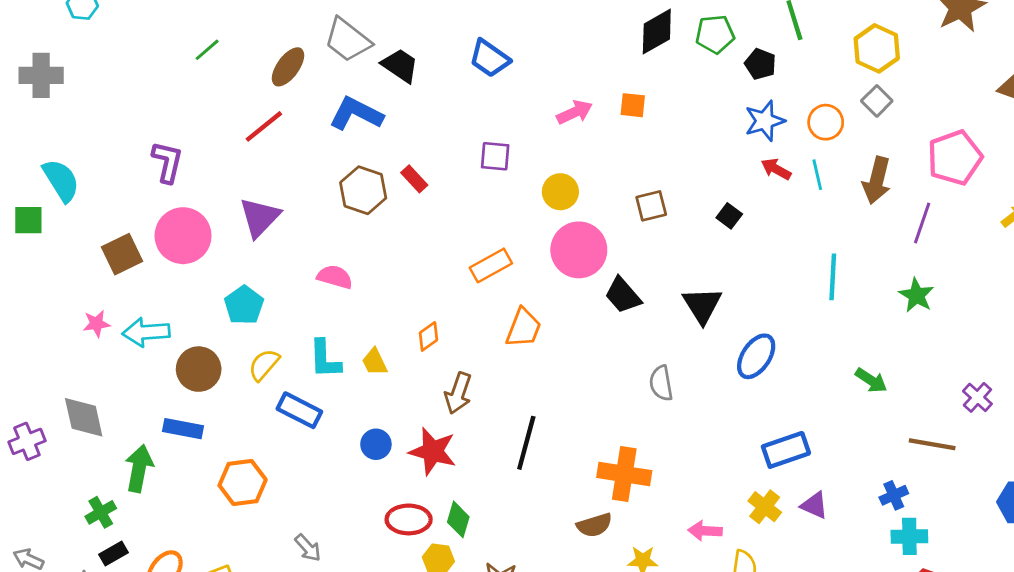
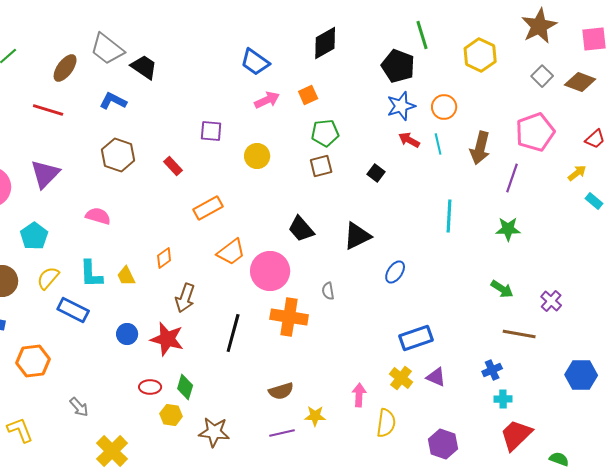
green pentagon: (715, 34) -> (325, 133), moved
blue trapezoid: (489, 58) -> (255, 62), moved
black pentagon: (760, 64) -> (398, 66), size x1.5
gray square: (877, 101) -> (542, 76), moved
orange square: (633, 105) -> (308, 95), turned -30
blue L-shape: (356, 114) -> (113, 101), size x0.7
red line: (264, 126) -> (48, 110), turned 56
red rectangle: (414, 179) -> (173, 166), moved
pink circle: (579, 250) -> (270, 271), moved
green star: (916, 295) -> (508, 229), turned -30
black triangle: (702, 305) -> (357, 236), turned 36
orange trapezoid: (523, 328) -> (231, 252), turned 32
blue ellipse: (756, 356) -> (395, 272), size x0.7
green arrow: (871, 380) -> (502, 289), moved
gray semicircle: (661, 383) -> (328, 291), size x0.7
orange cross: (624, 474) -> (289, 317), moved
red ellipse: (409, 519) -> (150, 387), size x0.7
pink arrow: (705, 531) -> (359, 395), turned 90
cyan cross: (909, 536) -> (503, 399), size x0.7

